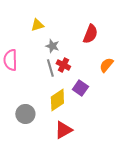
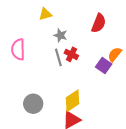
purple square: (80, 88) -> (104, 65), moved
yellow diamond: (57, 100) -> (72, 101), moved

